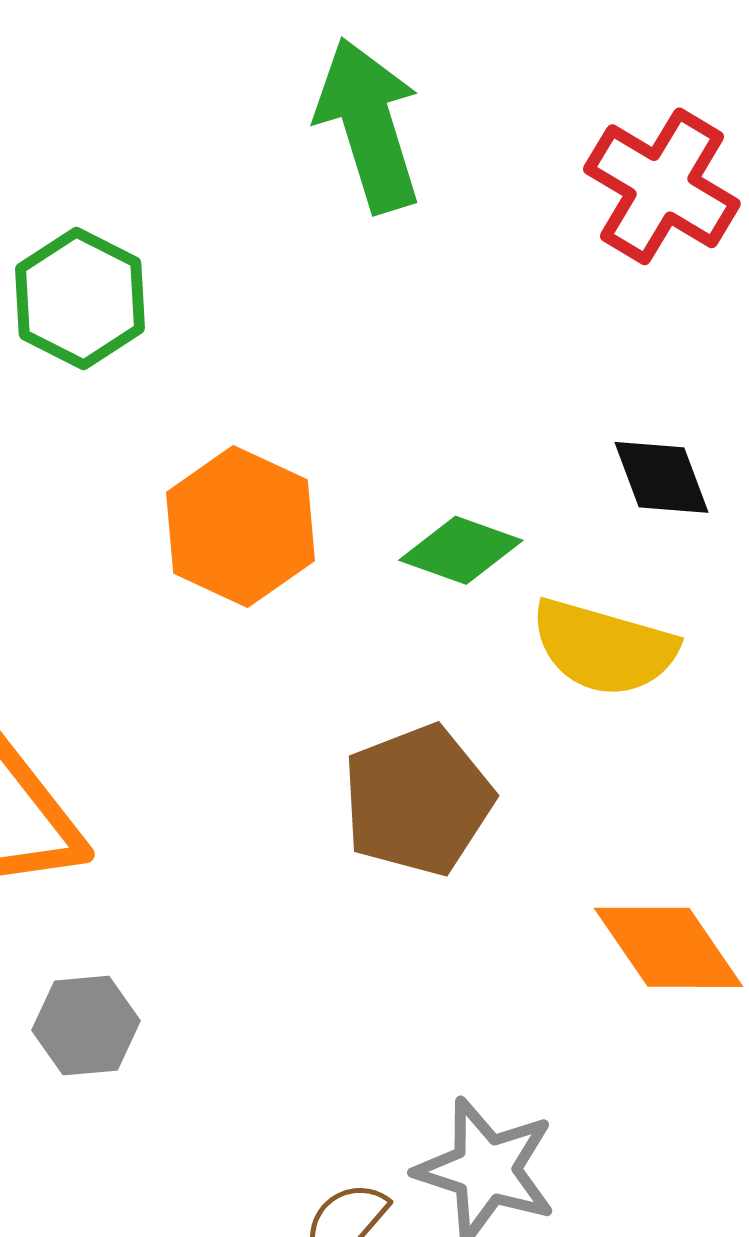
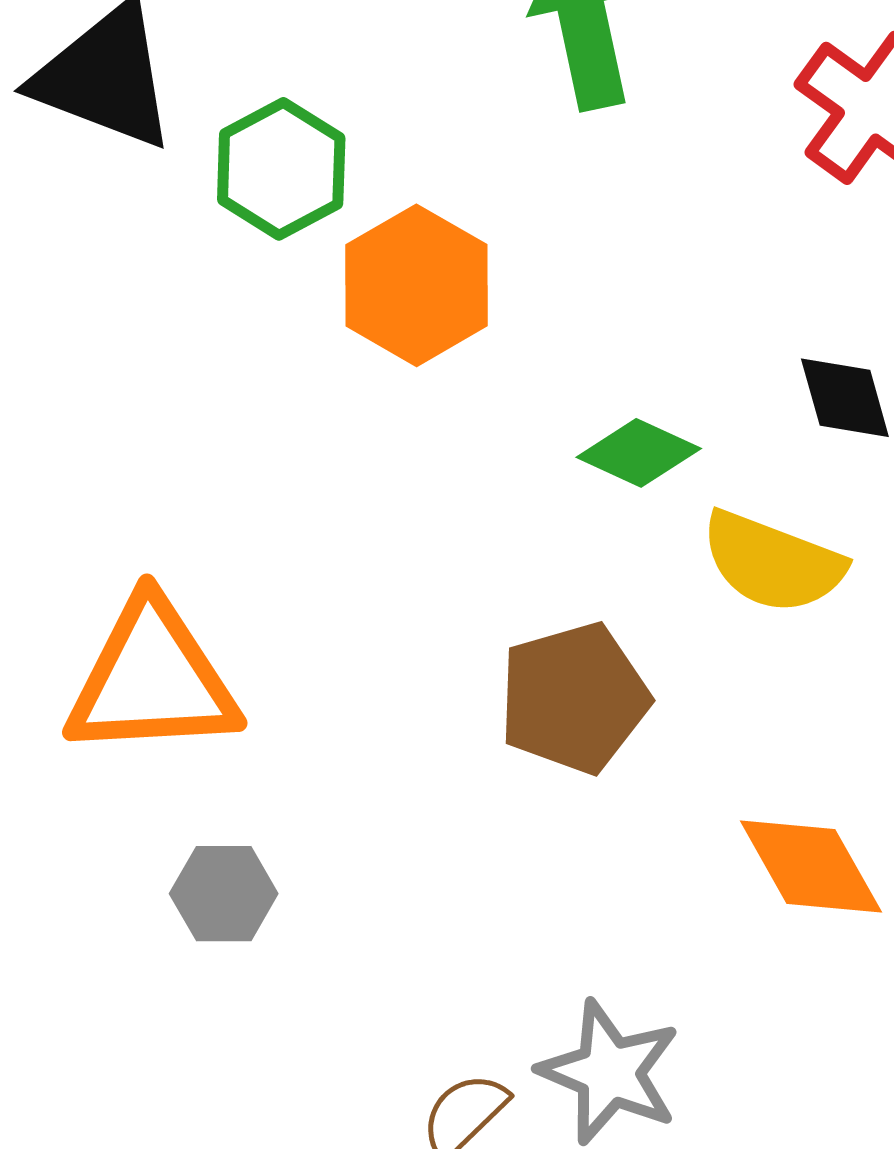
orange hexagon: (240, 526) -> (417, 285), moved

